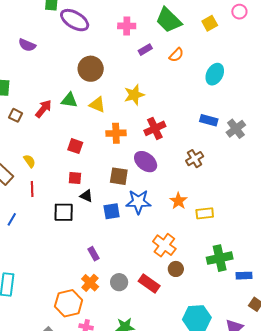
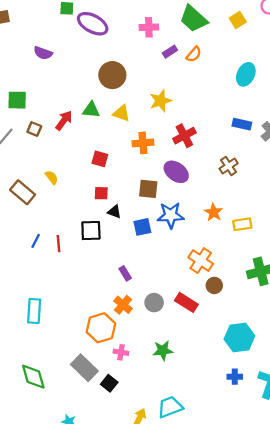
orange semicircle: (176, 55) -> (194, 54), moved
red line: (32, 189) -> (58, 244), moved

